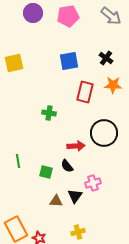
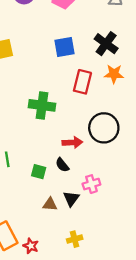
black cross: (106, 58) -> (106, 44), size x1.5
green cross: (49, 113) -> (42, 105), size x1.6

